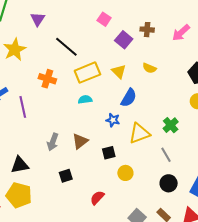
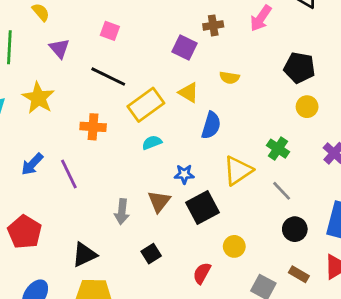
pink square: (104, 19) -> (110, 31), moved
blue star: (113, 120) -> (184, 174), moved
black square: (109, 153) -> (202, 208), size x1.6
yellow circle: (125, 173) -> (234, 246), moved

